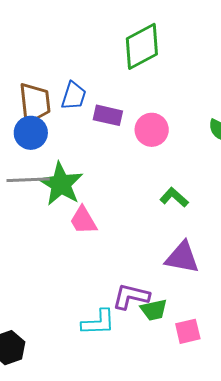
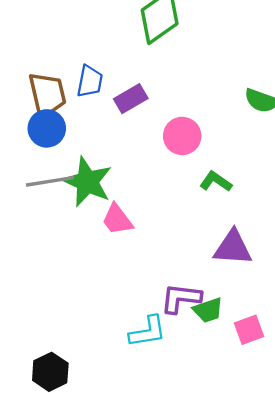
purple rectangle: (108, 115) -> (131, 99), turned -36
pink circle: (152, 130) -> (182, 136), moved

